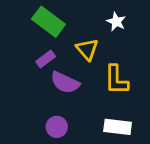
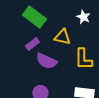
yellow triangle: (87, 49) -> (62, 37), turned -36

